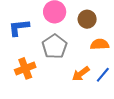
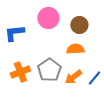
orange semicircle: (100, 44) -> (75, 49), moved
gray pentagon: (55, 46) -> (49, 70), moved

